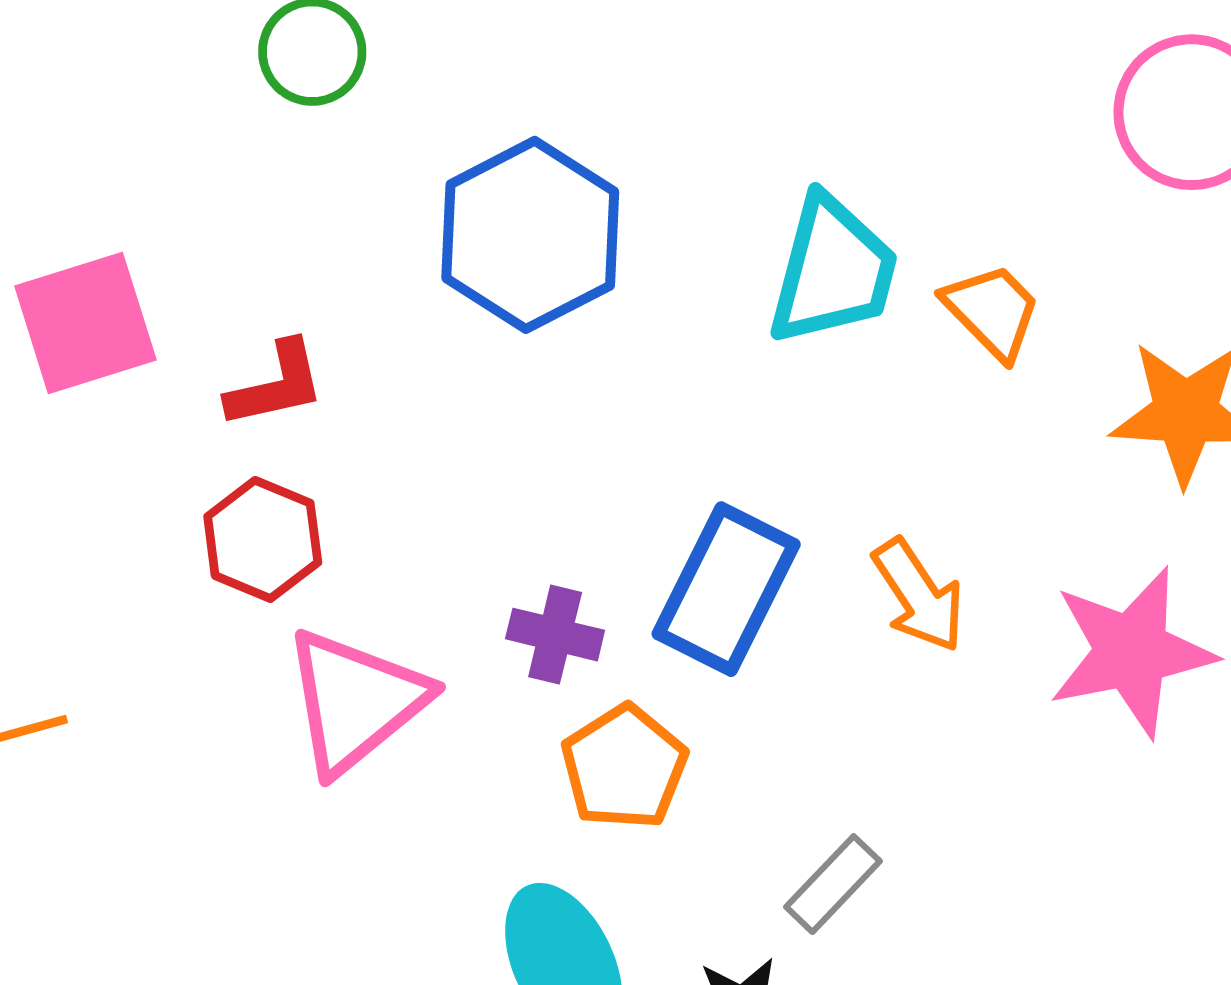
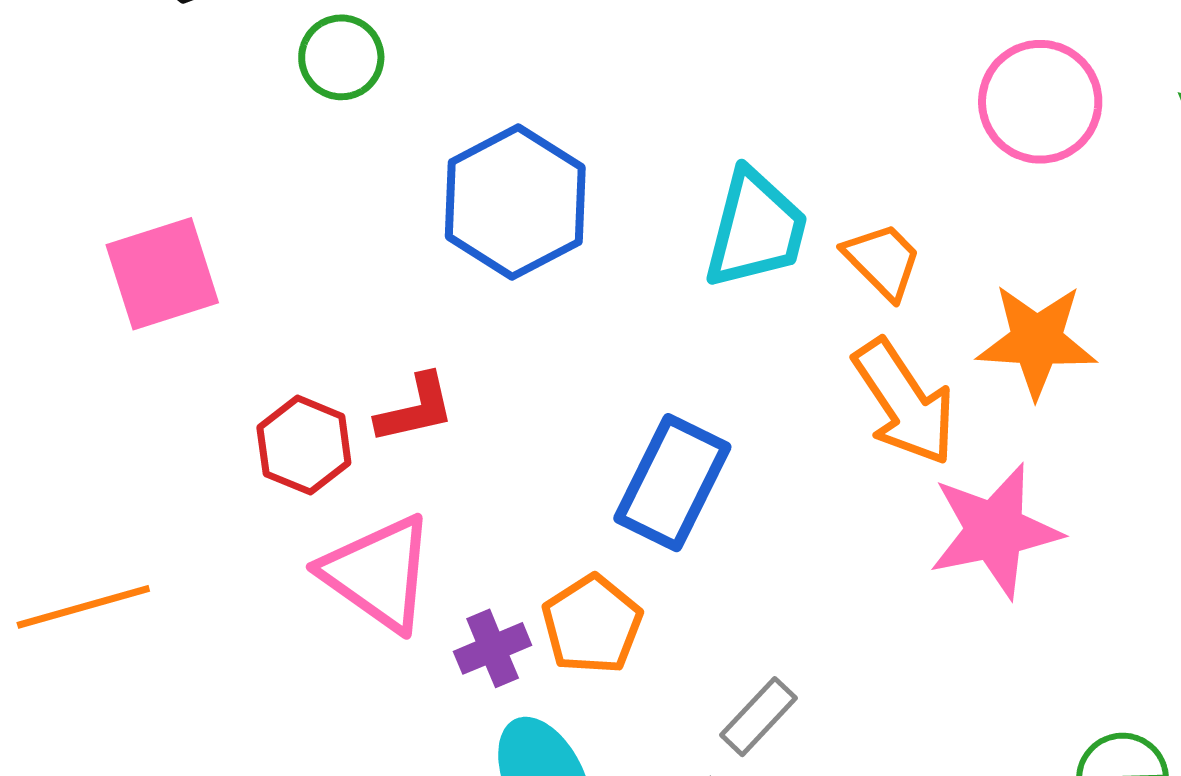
red L-shape: (276, 385) -> (415, 409), moved
orange arrow: (919, 595) -> (904, 402), moved, size x1.4
purple cross: (555, 635) -> (493, 648), moved, turned -36
pink triangle: (355, 701) -> (378, 573), turned -45

